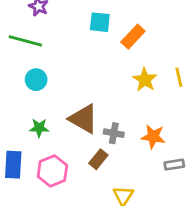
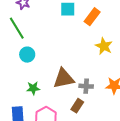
green line: (25, 41) -> (17, 28), turned 50
brown triangle: (83, 119) -> (64, 78), turned -35

